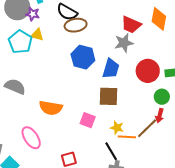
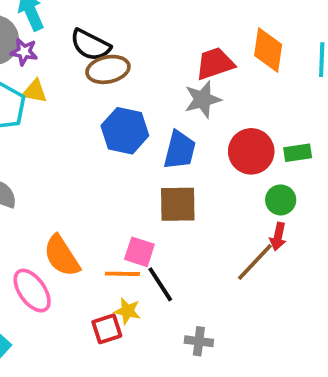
red trapezoid: (131, 25) -> (215, 64), turned 140
orange semicircle: (51, 108) -> (62, 256), moved, turned 50
yellow star: (117, 128) -> (127, 311), moved
orange line: (127, 137) -> (122, 274), moved
black line: (111, 151) -> (160, 284), moved

